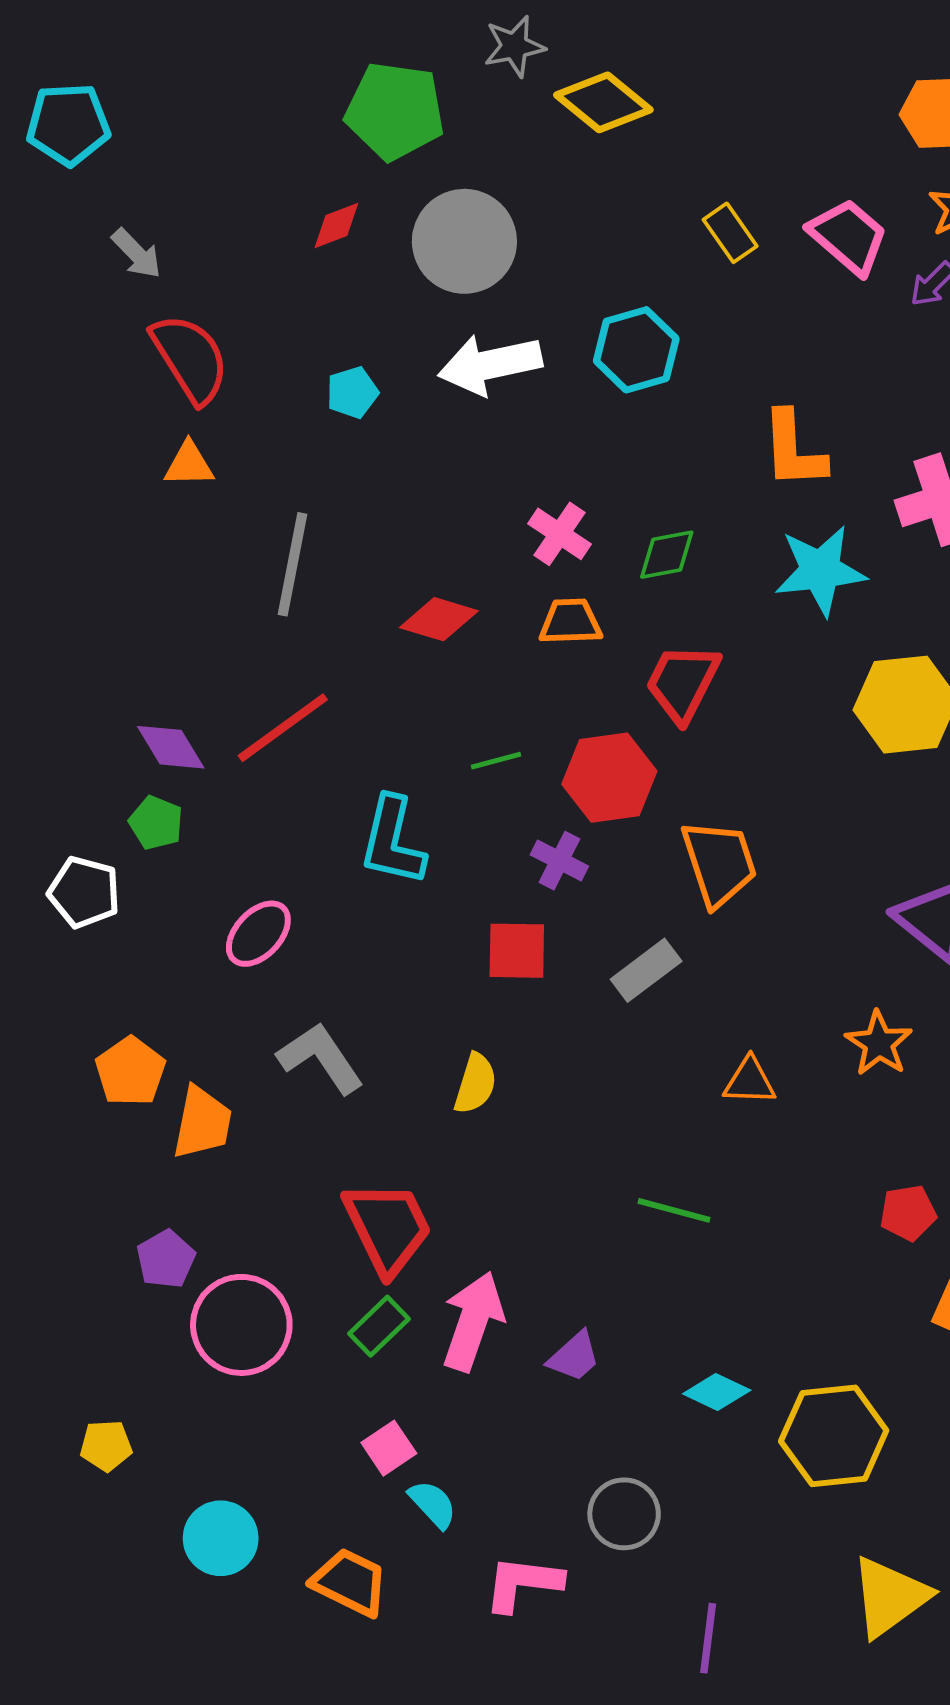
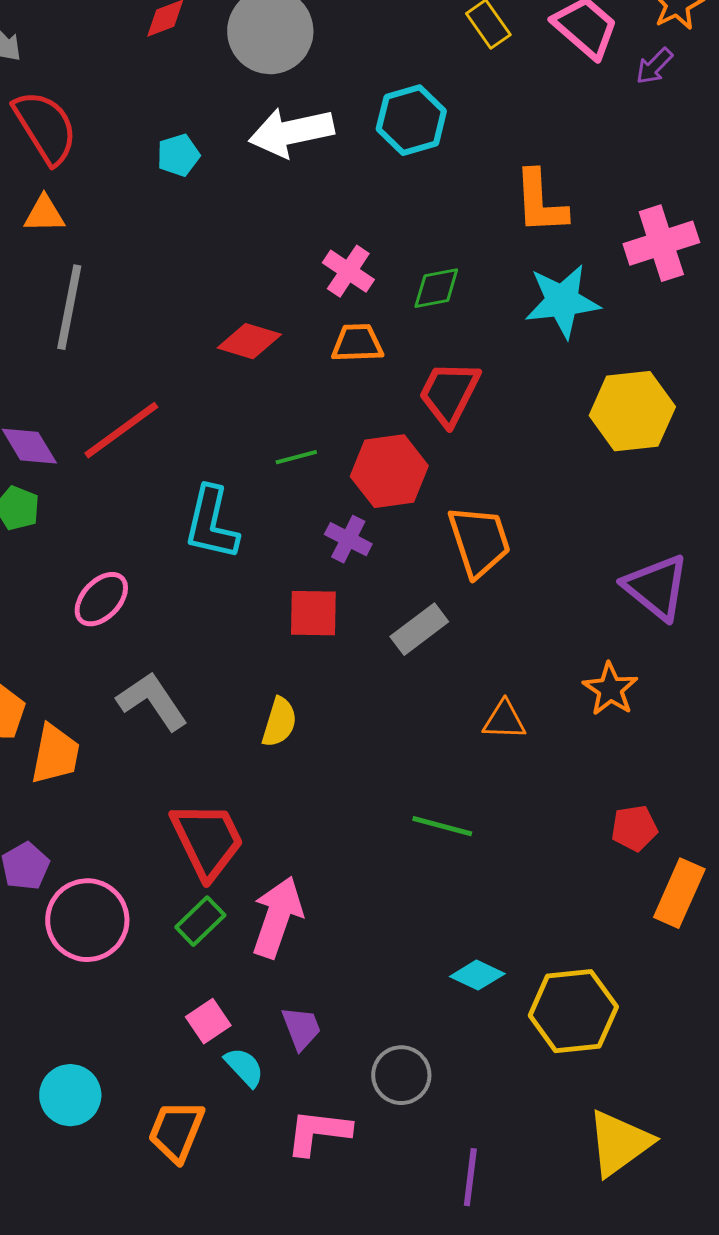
gray line: (293, 564) -> (69, 307), moved
purple trapezoid: (574, 1357) -> (301, 1028), moved, turned -69
orange trapezoid: (350, 1582) -> (176, 1131), turned -94

